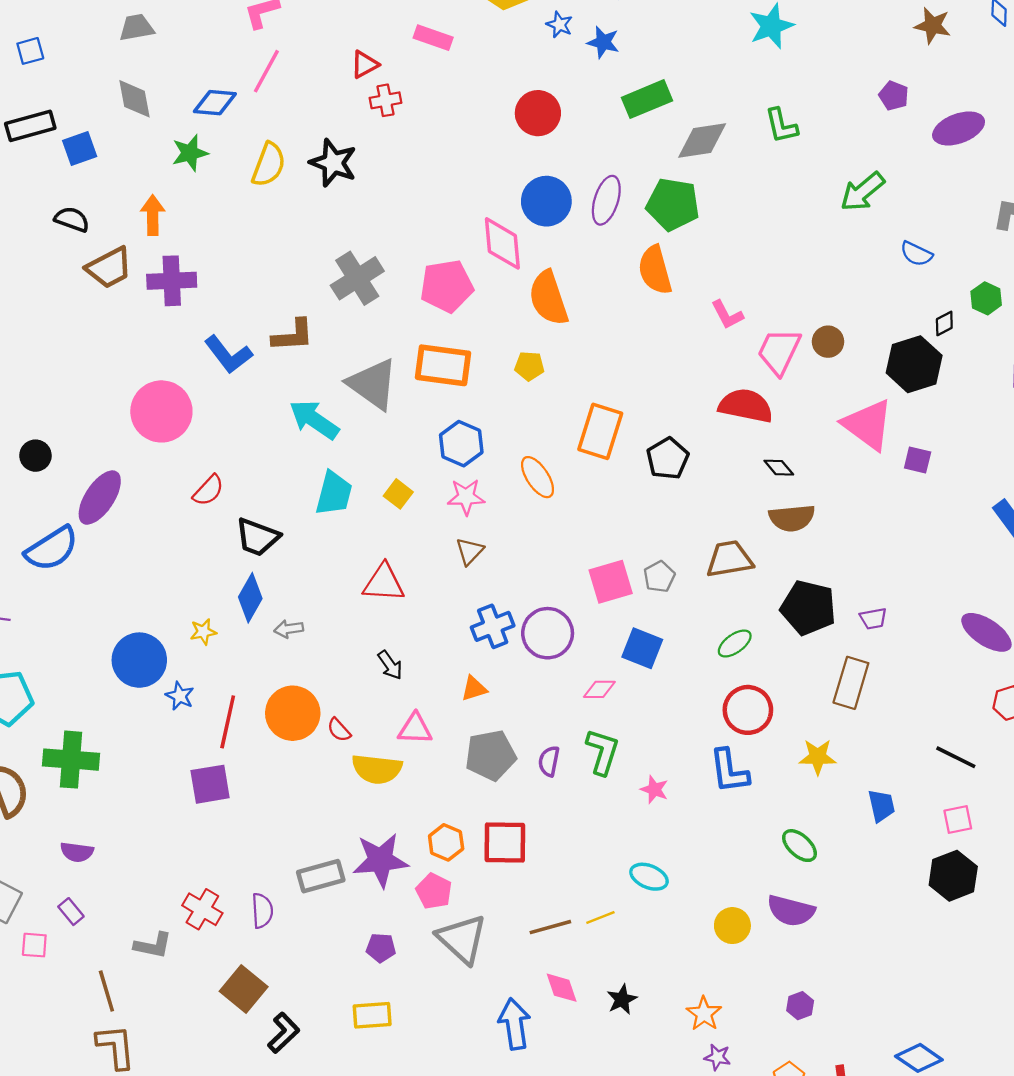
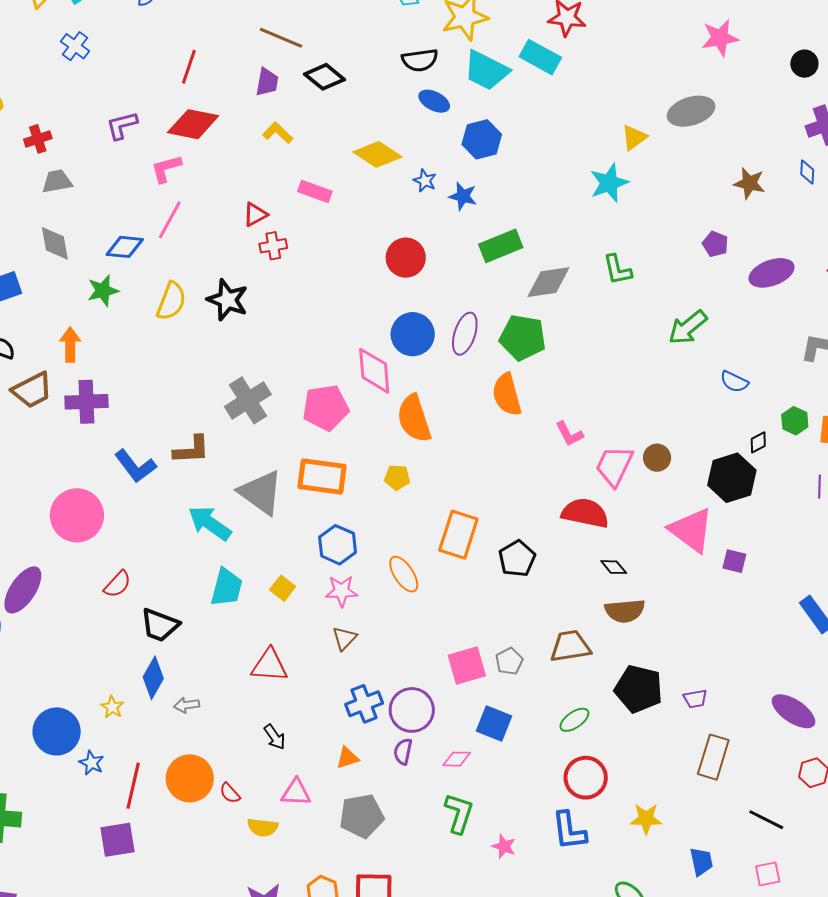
yellow star: (203, 632) -> (112, 707), turned -30
brown rectangle: (851, 683) -> (713, 757), moved
purple semicircle: (549, 761) -> (403, 751), moved
yellow semicircle: (377, 769) -> (263, 827), size x0.7

